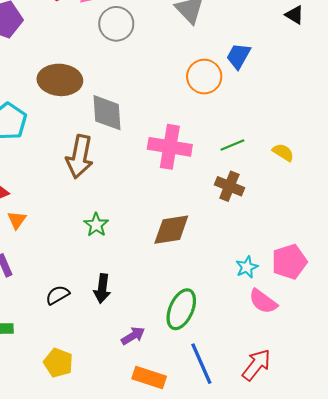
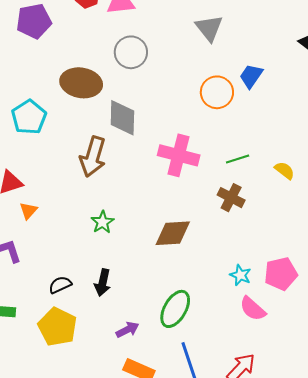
gray circle: (116, 24) -> (131, 52), moved
cyan star: (247, 267) -> (240, 275), turned -30
yellow pentagon: (58, 363) -> (57, 327), moved, size x1.4

